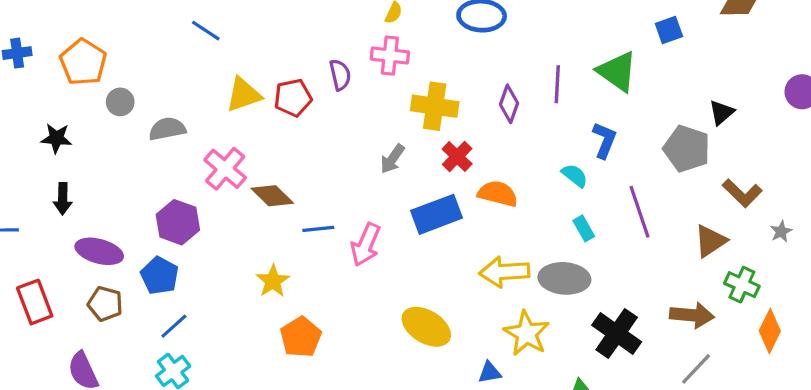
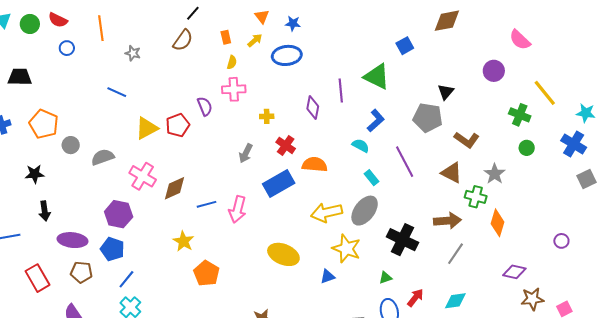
yellow cross: (435, 106) -> (267, 116), size x0.5
blue L-shape: (604, 140) -> (376, 121), turned 35
brown diamond: (272, 196) -> (175, 188), turned -60
gray star: (781, 231) -> (495, 174), moved, size x1.5
brown triangle: (710, 241) -> (452, 173), turned -50
gray ellipse: (564, 278) -> (365, 211), turned -48

